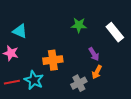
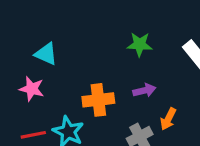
purple arrow: (94, 54) -> (144, 90), moved, turned -72

